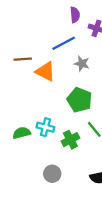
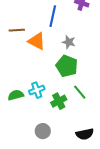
blue line: (64, 43) -> (53, 16), turned -50
gray star: (82, 64) -> (69, 42), moved
cyan cross: (45, 127) -> (37, 90), turned -35

